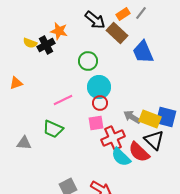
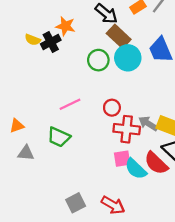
brown rectangle: (117, 33) -> (119, 36), moved
orange triangle: (16, 83) -> (17, 126), moved
cyan circle: (99, 87) -> (128, 58), moved
pink square: (96, 123) -> (122, 159), moved
red cross: (113, 138) -> (127, 129), moved, turned 30

